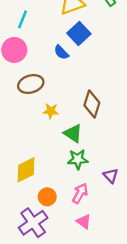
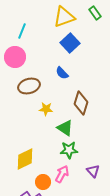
blue semicircle: (61, 52) -> (62, 73), moved
purple triangle: (111, 176) -> (93, 171), moved
pink arrow: (80, 193) -> (62, 174), moved

